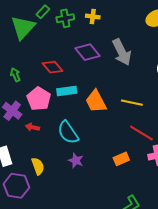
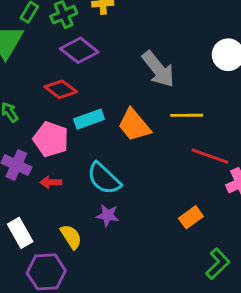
purple diamond: (88, 52) -> (79, 50), moved
gray arrow: (122, 52) -> (158, 69), moved
orange rectangle: (121, 159) -> (191, 217), moved
purple star: (76, 161) -> (108, 215), moved

